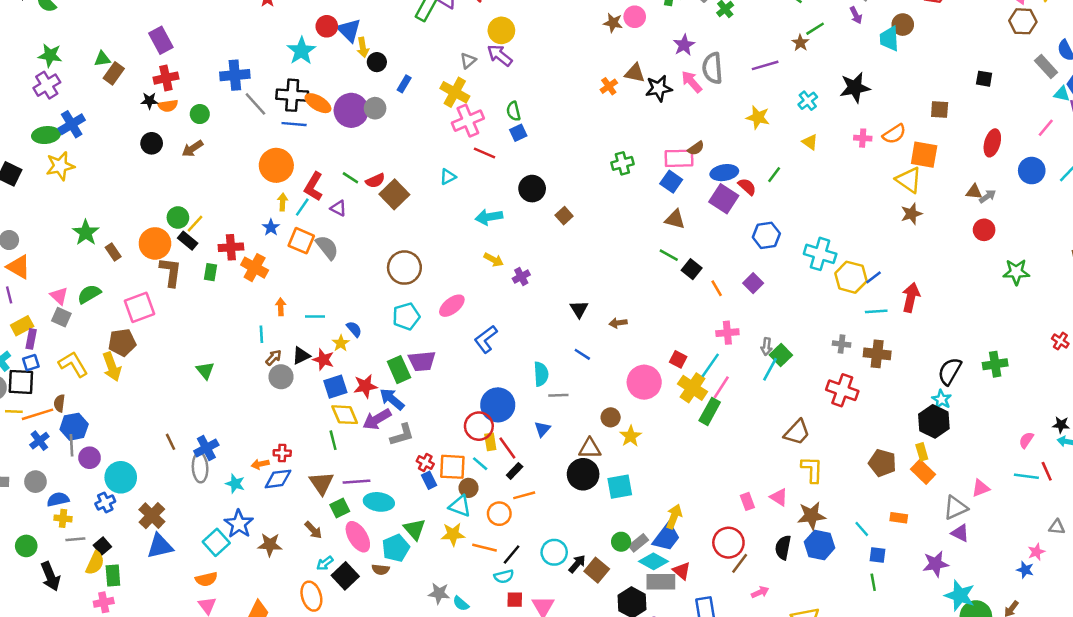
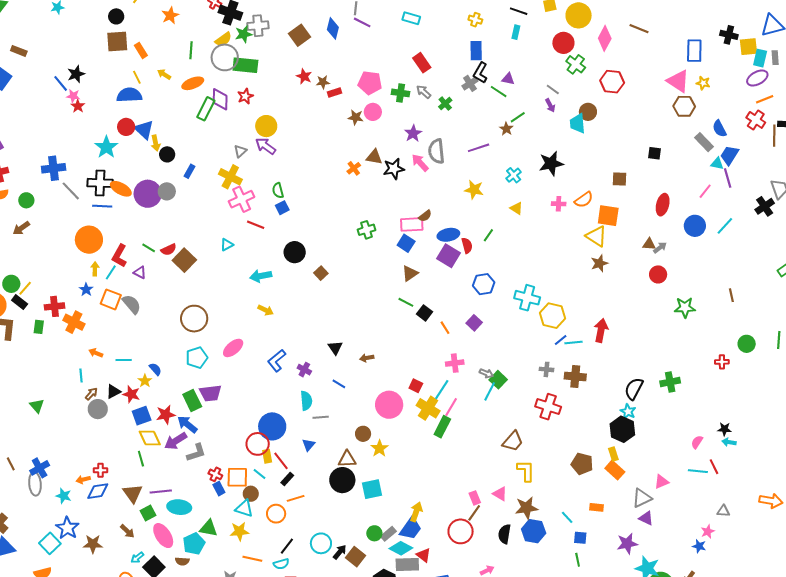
red semicircle: (747, 187) -> (467, 245), turned 35
brown triangle: (675, 219) -> (410, 273), turned -48
purple cross: (521, 277) -> (304, 370), moved, turned -32
blue line: (873, 277) -> (561, 340), moved
orange arrow: (281, 307) -> (96, 353), turned -64
blue L-shape: (486, 339) -> (277, 361), moved
red cross: (1060, 341) -> (722, 362), turned -32
gray arrow: (766, 347) -> (486, 373), turned -72
green triangle: (415, 529) -> (208, 528), turned -36
orange line: (485, 548) -> (252, 559), moved
brown line: (740, 563) -> (474, 513), moved

